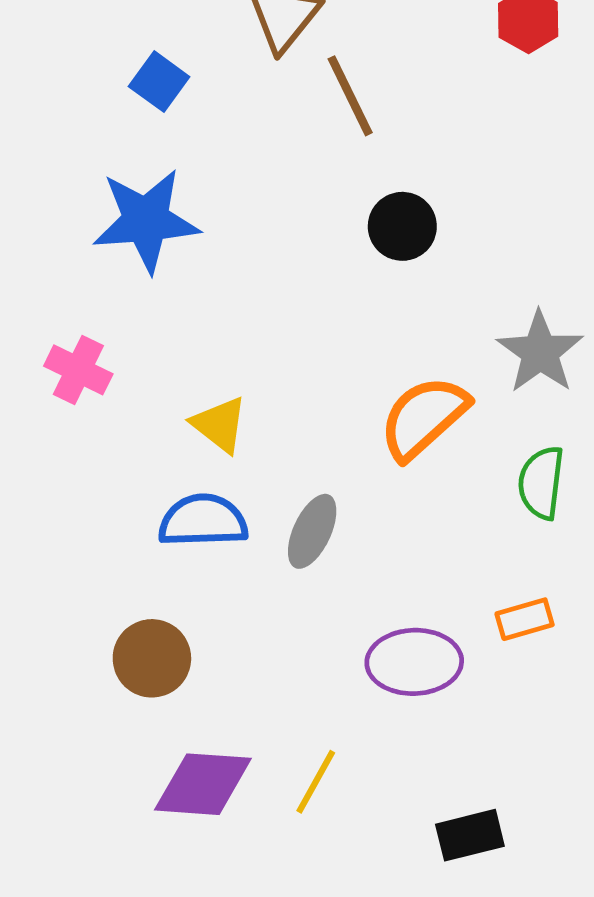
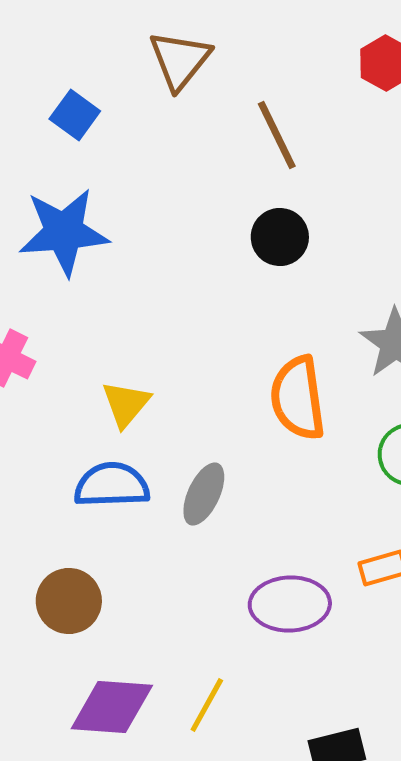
brown line: (350, 96) -> (277, 135), moved
orange semicircle: (424, 417) -> (298, 398), turned -56
yellow triangle: (220, 425) -> (126, 404), turned 32

